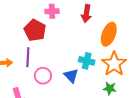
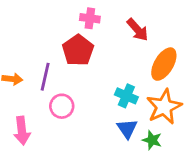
red arrow: (86, 14) -> (138, 30), turned -60
red pentagon: (35, 30) -> (78, 50), moved
blue triangle: (71, 76) -> (127, 129), moved

